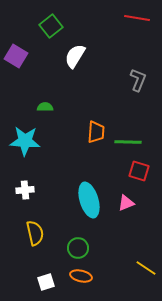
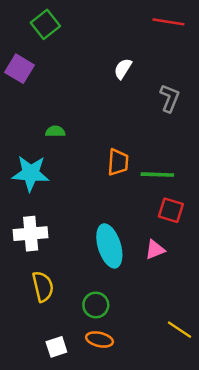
green square: (51, 26) -> (45, 24), moved
white semicircle: (75, 56) -> (123, 69), moved, size x0.7
white cross: (25, 190) -> (31, 234), size x1.5

